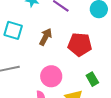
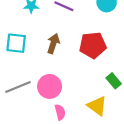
pink circle: (51, 76) -> (50, 86), moved

